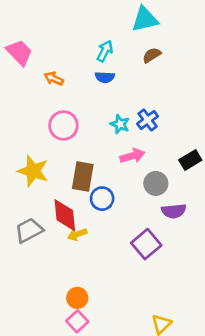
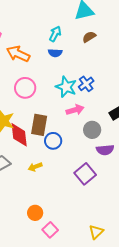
orange arrow: (54, 79) -> (18, 54), size x1.6
cyan star: (120, 124) -> (66, 87), size x1.5
red diamond: (65, 215) -> (19, 135), moved
pink square: (77, 321) -> (50, 230), moved

